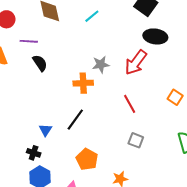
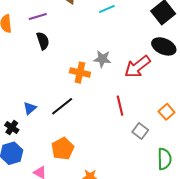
purple line: (29, 41) -> (38, 16), turned -36
gray square: (136, 140) -> (140, 131), moved

